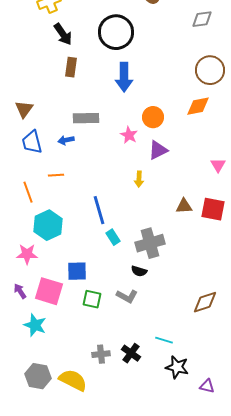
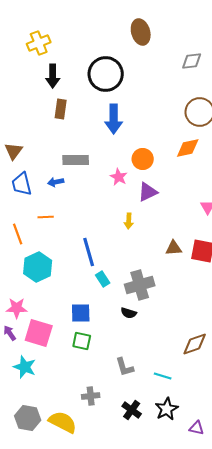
black arrow: (63, 34) -> (53, 76), turned 35
pink star: (27, 254) -> (17, 308), moved
blue square: (77, 271) -> (81, 313), moved
gray L-shape: (127, 296) -> (125, 367), moved, turned 45
cyan line: (164, 340) -> (163, 376), moved
black cross: (131, 353) -> (132, 410), moved
black star: (177, 367) -> (167, 409), turned 30

